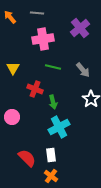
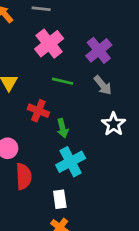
purple cross: (80, 28) -> (99, 50), moved
pink cross: (43, 39) -> (49, 44), turned -30
red semicircle: (27, 158) -> (24, 176), moved, turned 42

